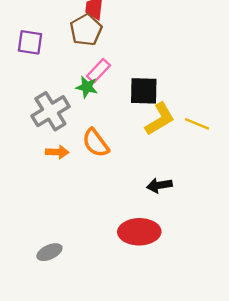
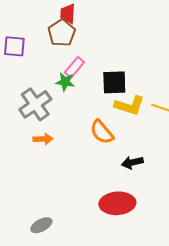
yellow L-shape: (160, 119) -> (129, 106), turned 52
orange semicircle: (96, 143) -> (102, 132), moved

